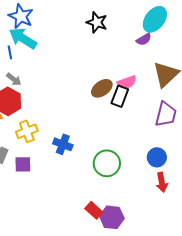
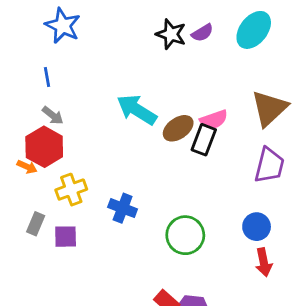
cyan arrow: (23, 38) -> (137, 110), moved
purple semicircle: (144, 39) -> (202, 33), moved

